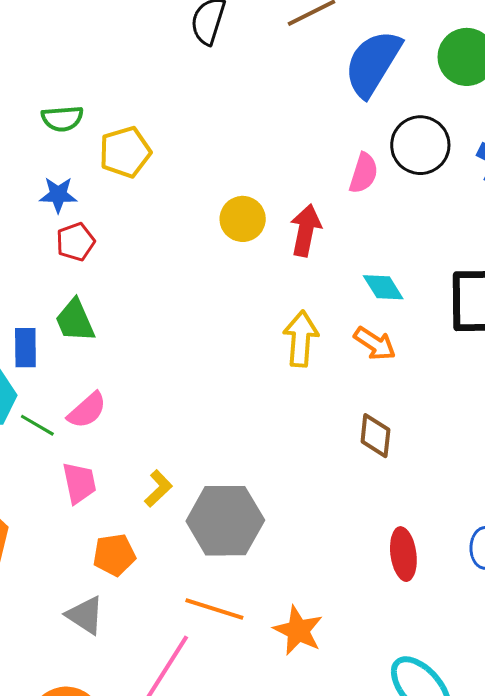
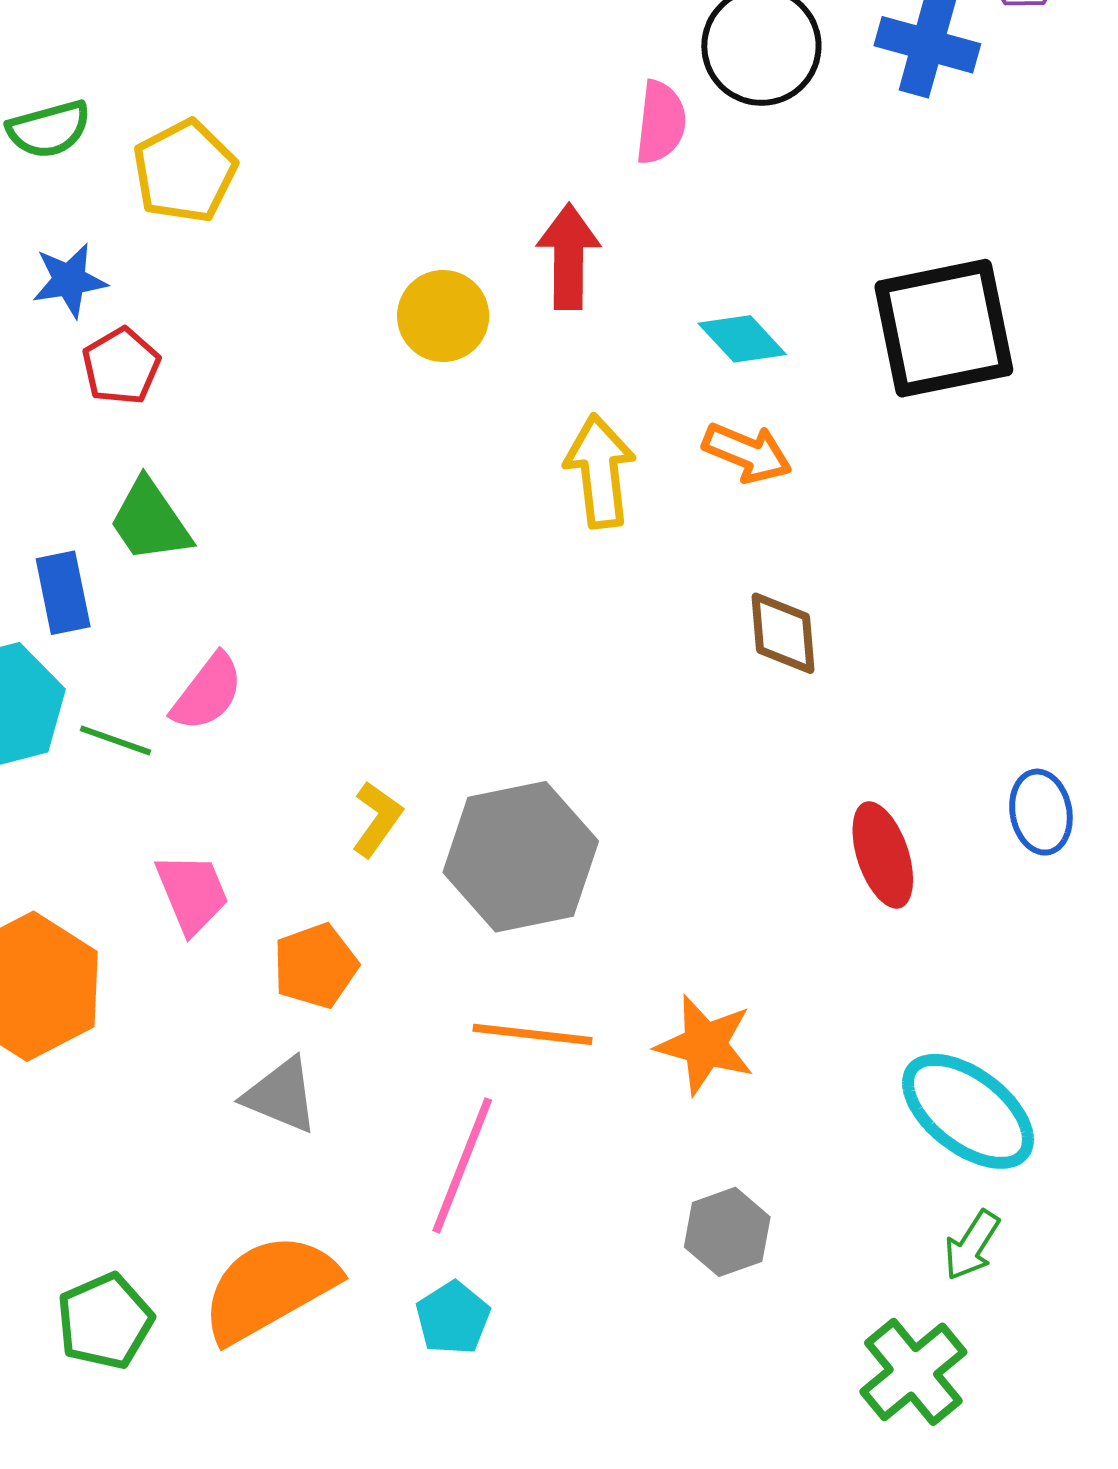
yellow circle: (243, 219) -> (443, 316), moved
pink trapezoid: (79, 483) -> (192, 893), moved

